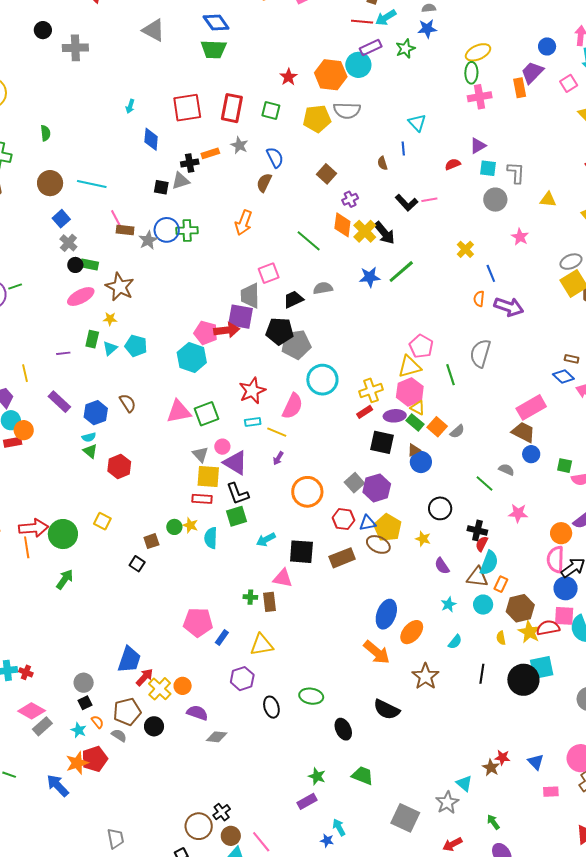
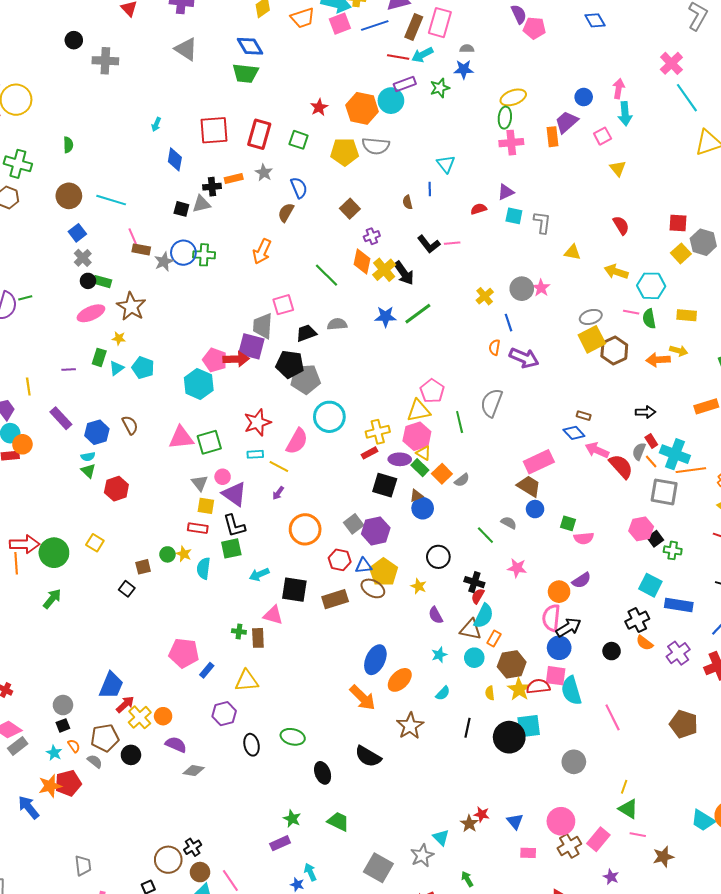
gray circle: (495, 200) -> (522, 289), moved
yellow square: (208, 476) -> (206, 506), size x0.7

